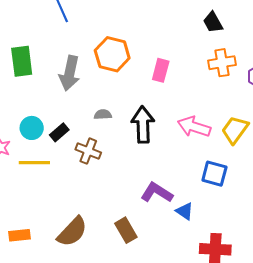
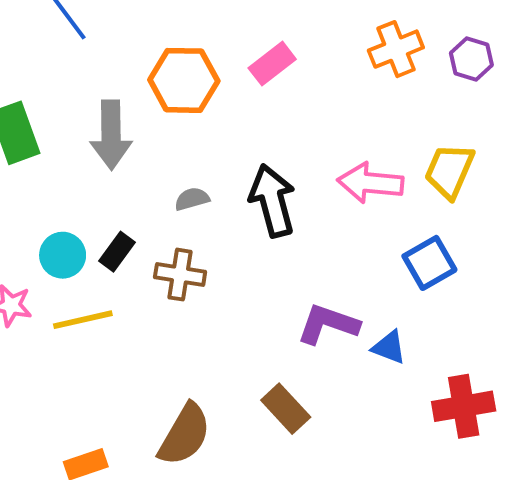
pink rectangle: (161, 70) -> (272, 64), moved, turned 50
blue square: (214, 174) -> (429, 263), turned -32

